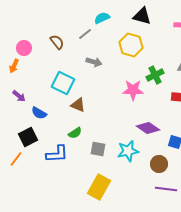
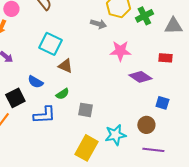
gray arrow: (94, 62) -> (98, 24), moved
green cross: (155, 75) -> (144, 16), moved
blue semicircle: (39, 113) -> (35, 82), moved
purple diamond: (148, 128) -> (140, 77), moved
cyan star: (128, 151) -> (115, 135), moved

